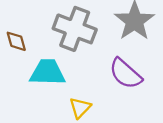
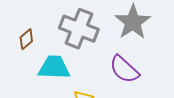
brown diamond: (16, 41) -> (26, 39), turned 65

